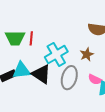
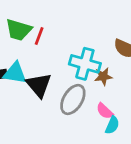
cyan cross: (56, 54) -> (85, 64), moved, turned 30

